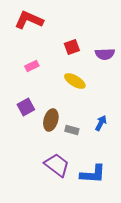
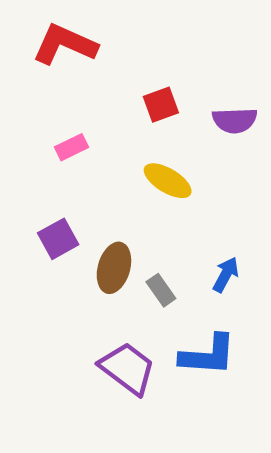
gray rectangle: (72, 130) -> (161, 290), turned 40
blue L-shape: (93, 174) -> (208, 355), moved

